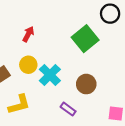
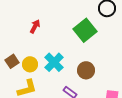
yellow circle: (28, 65) -> (30, 64), moved

